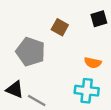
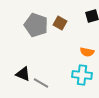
gray pentagon: (31, 52) -> (36, 25), moved

